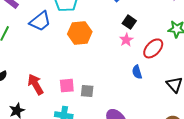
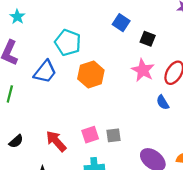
black square: (129, 22) -> (148, 39), moved
pink star: (126, 40) -> (143, 70), size x1.5

